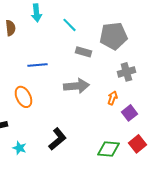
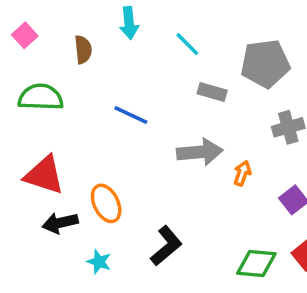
blue line: (37, 65) -> (131, 115), turned 30
orange ellipse: (23, 97) -> (106, 203), moved
orange arrow: (112, 98) -> (242, 173), moved

